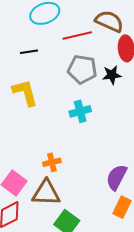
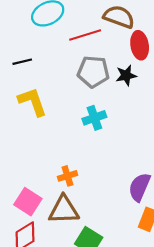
black line: (29, 52) -> (22, 62), moved

